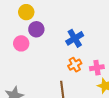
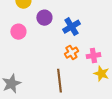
purple circle: (36, 29) -> (44, 18), moved

